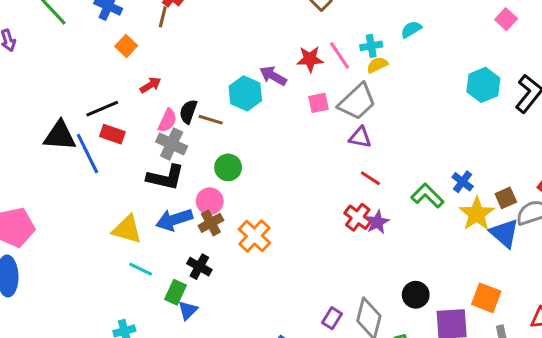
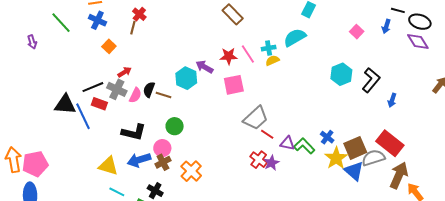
cyan semicircle: (411, 29) -> (295, 38), size x1.6
gray trapezoid: (357, 102) -> (256, 118), moved
pink square: (318, 103) -> (234, 85), size x1.5
purple triangle: (360, 137) -> (287, 143), moved
gray cross: (172, 144) -> (117, 89), moved
brown square: (506, 198) -> (355, 148), size x1.6

